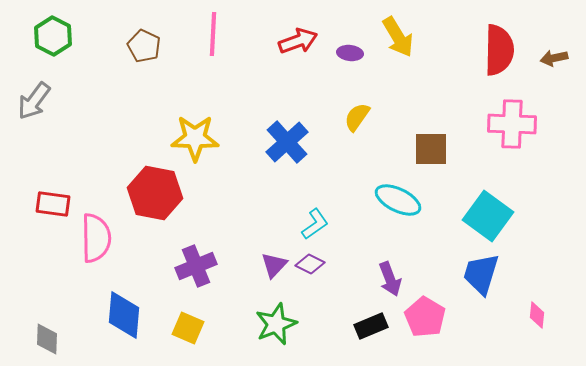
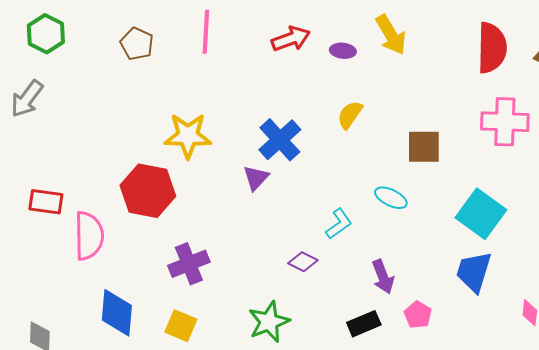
cyan ellipse: (398, 200) -> (391, 198), size x0.7
cyan L-shape: (315, 224) -> (339, 224), moved
purple triangle: (274, 265) -> (256, 178), moved
pink pentagon: (425, 317) -> (418, 315), size x0.7

